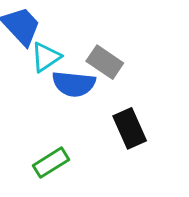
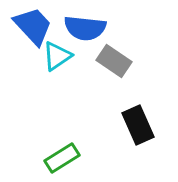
blue semicircle: (74, 84) -> (85, 28), moved

